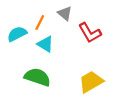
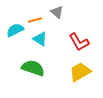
orange line: (40, 23) -> (35, 20), turned 48
red L-shape: (90, 33) -> (79, 42), moved

